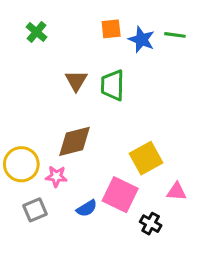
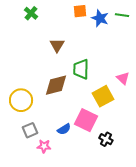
green trapezoid: (113, 85) -> (81, 69), moved
pink star: (56, 176) -> (44, 146), moved
pink triangle: (176, 192) -> (123, 78), moved, turned 40

